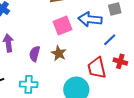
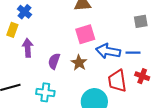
blue arrow: (90, 19) -> (108, 51), moved
blue line: (110, 40) -> (133, 53), turned 40

